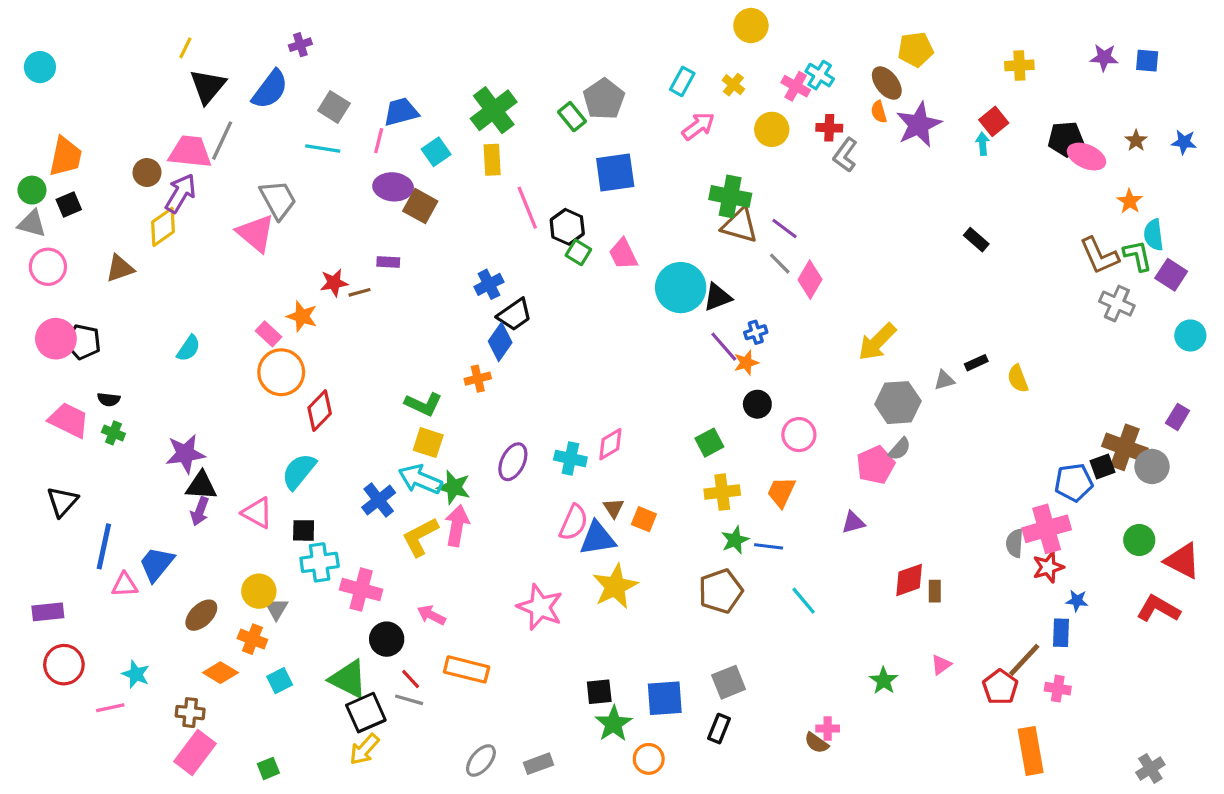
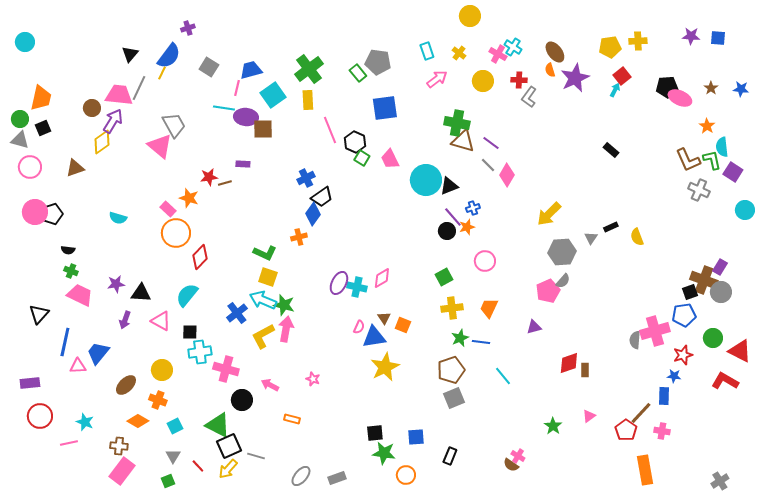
yellow line: (185, 48) -> (162, 73), moved
yellow pentagon: (916, 49) -> (610, 47), moved
cyan rectangle: (682, 81) -> (427, 51), turned -48
black triangle: (208, 86) -> (130, 54), size x0.7
gray pentagon: (604, 99) -> (378, 62), turned -30
cyan arrow: (983, 144) -> (615, 90), turned 32
cyan line: (323, 149) -> (224, 108), moved
cyan square: (436, 152) -> (273, 95), size x1.4
brown square: (420, 206) -> (263, 129), turned -30
black pentagon: (83, 342) -> (52, 214), turned -30
cyan semicircle: (189, 348) -> (118, 218), turned 72
gray triangle: (944, 380) -> (591, 238), turned -40
black circle: (757, 404) -> (447, 231), moved
purple rectangle: (1178, 417) -> (720, 267), moved
pink trapezoid: (69, 420) -> (80, 295), moved
pink circle: (799, 435) -> (485, 261), moved
purple star: (185, 454) -> (116, 284), size x0.7
purple ellipse: (513, 462) -> (339, 283), moved
blue pentagon: (1074, 482) -> (684, 315), moved
black triangle: (201, 486) -> (141, 293), moved
pink semicircle: (574, 522) -> (359, 327), size x0.6
red star: (1048, 567) -> (683, 355), moved
pink star: (540, 607) -> (313, 379), moved, size x0.5
gray triangle: (276, 609) -> (173, 456), moved
orange rectangle: (467, 669) -> (292, 419), size x0.6
red line: (411, 679) -> (198, 466), moved
gray square: (729, 682) -> (454, 398), moved
blue square: (665, 698) -> (416, 437), size x0.7
gray line: (409, 700) -> (256, 456), moved
green star: (614, 724) -> (384, 453), turned -30
pink cross: (828, 729) -> (518, 456), turned 32

